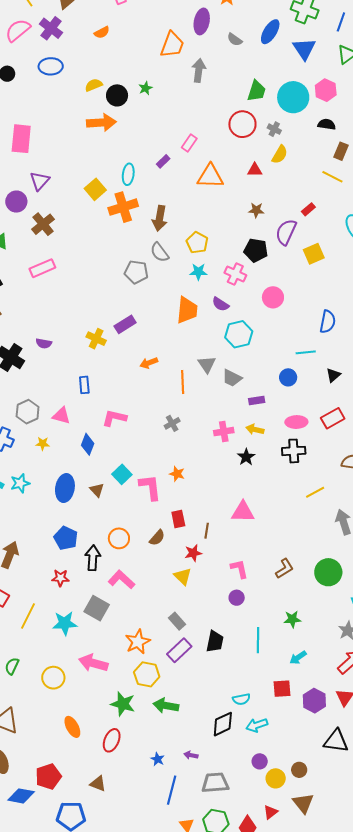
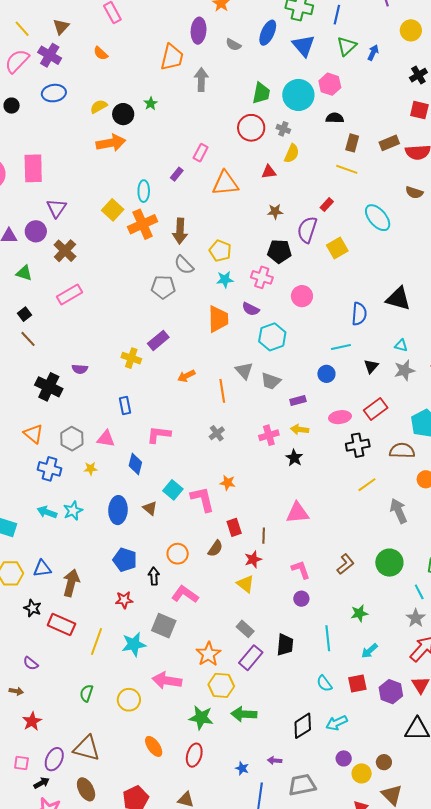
orange semicircle: (102, 32) -> (101, 53), turned 77
black cross: (294, 451) -> (358, 445), moved
black arrow: (93, 558) -> (154, 576), size x0.7
cyan semicircle: (241, 699) -> (324, 683), moved, turned 72

